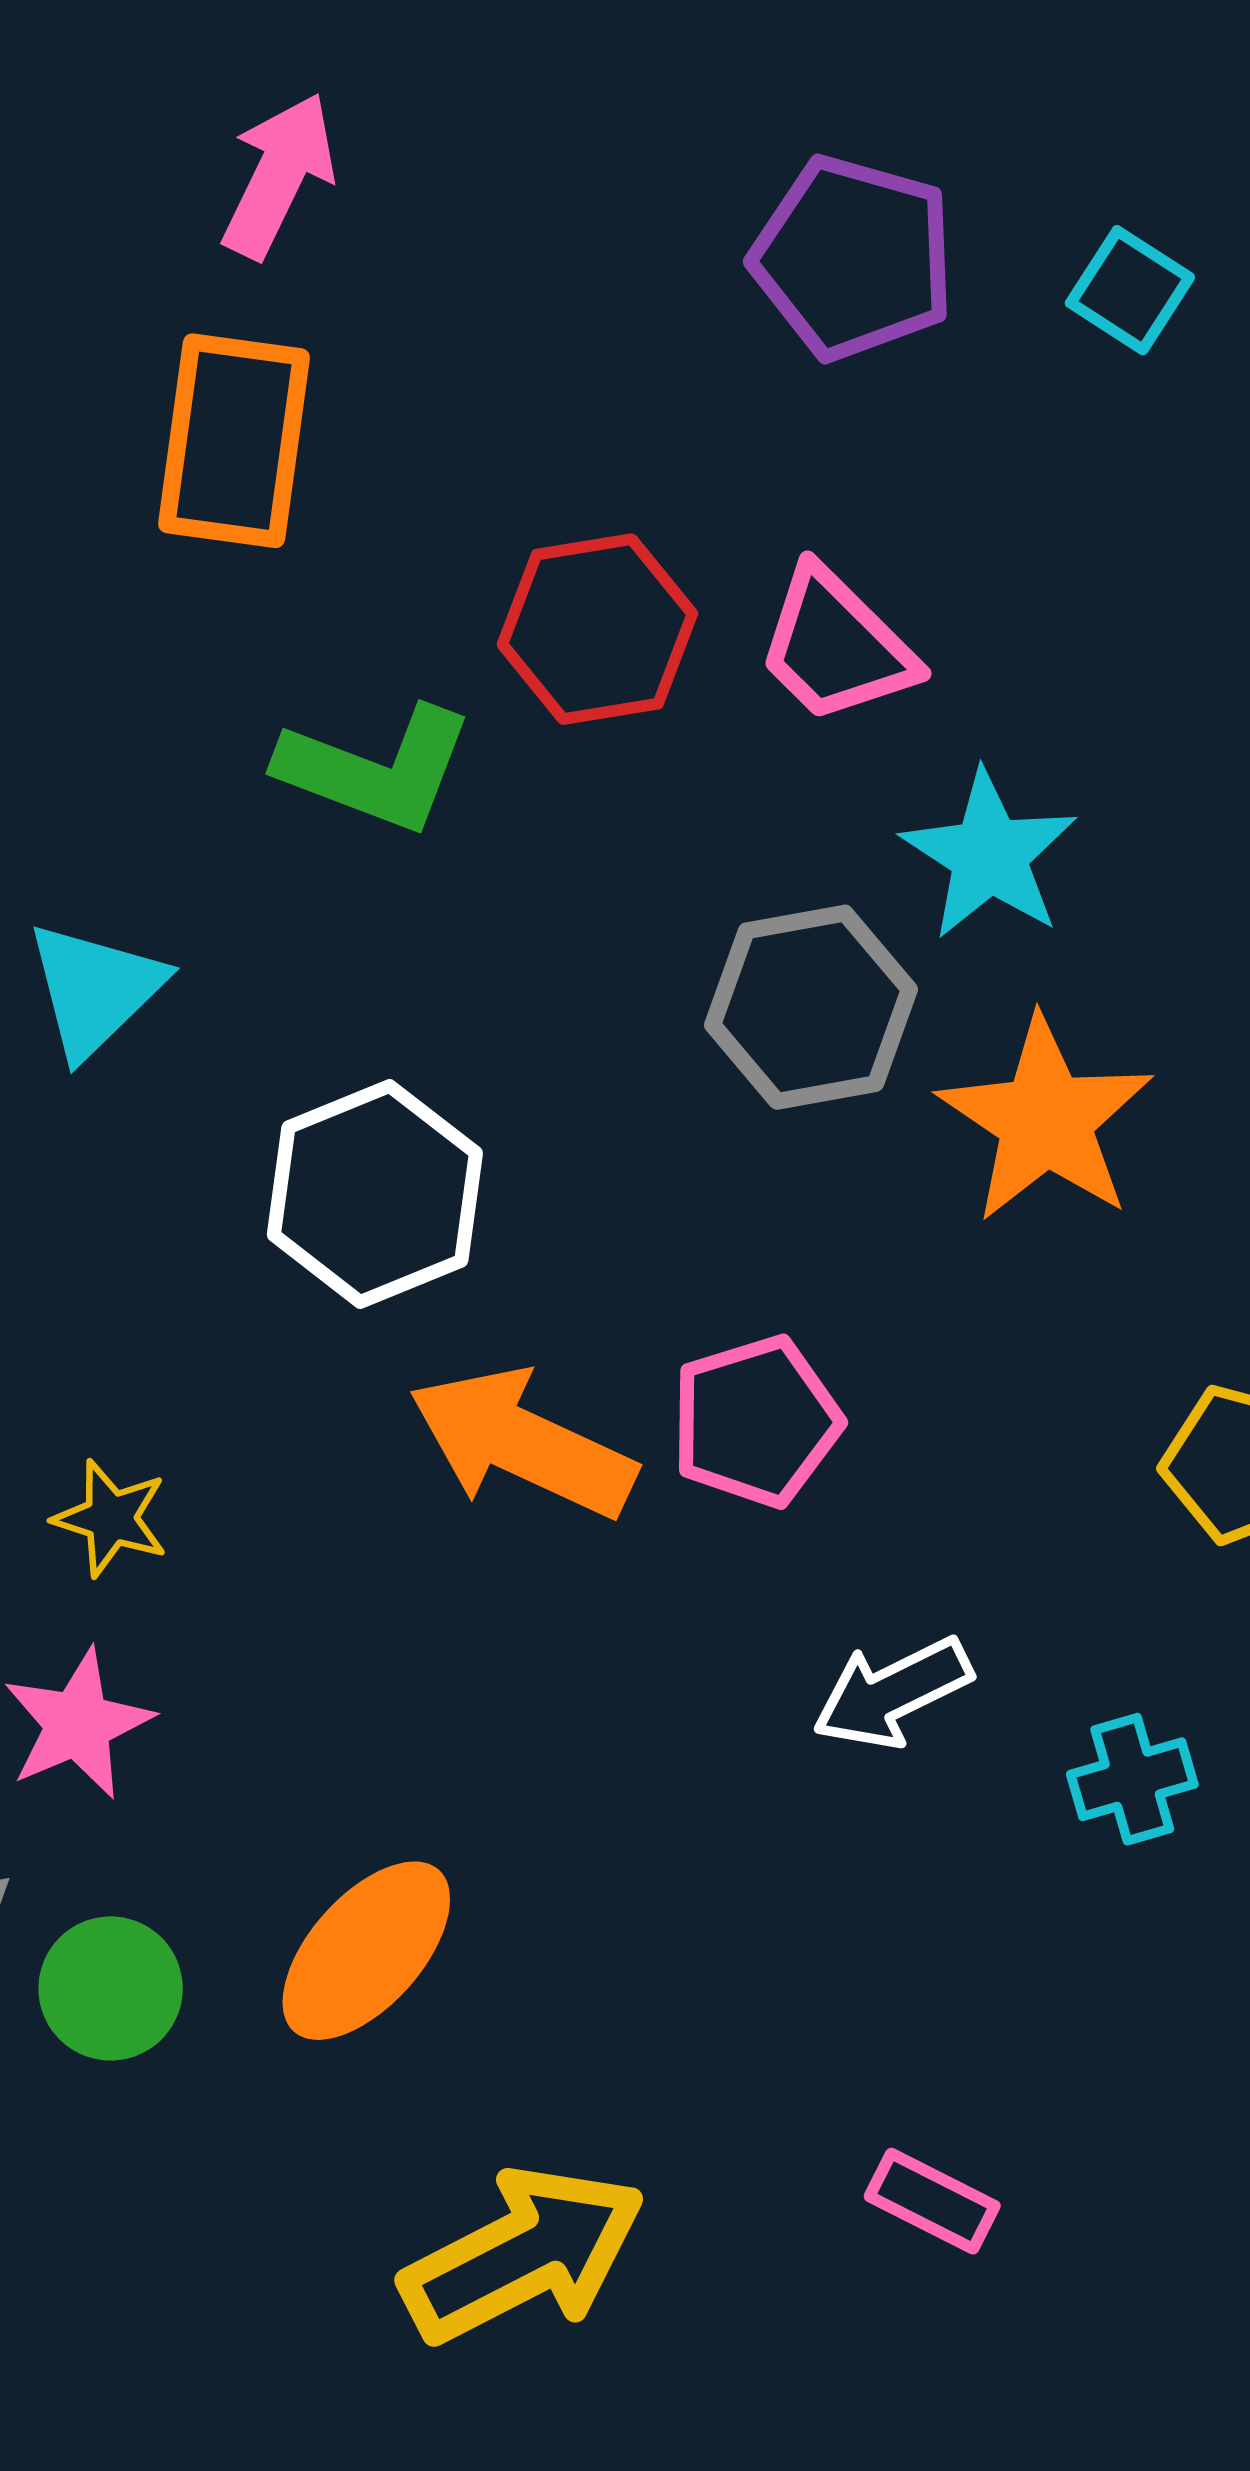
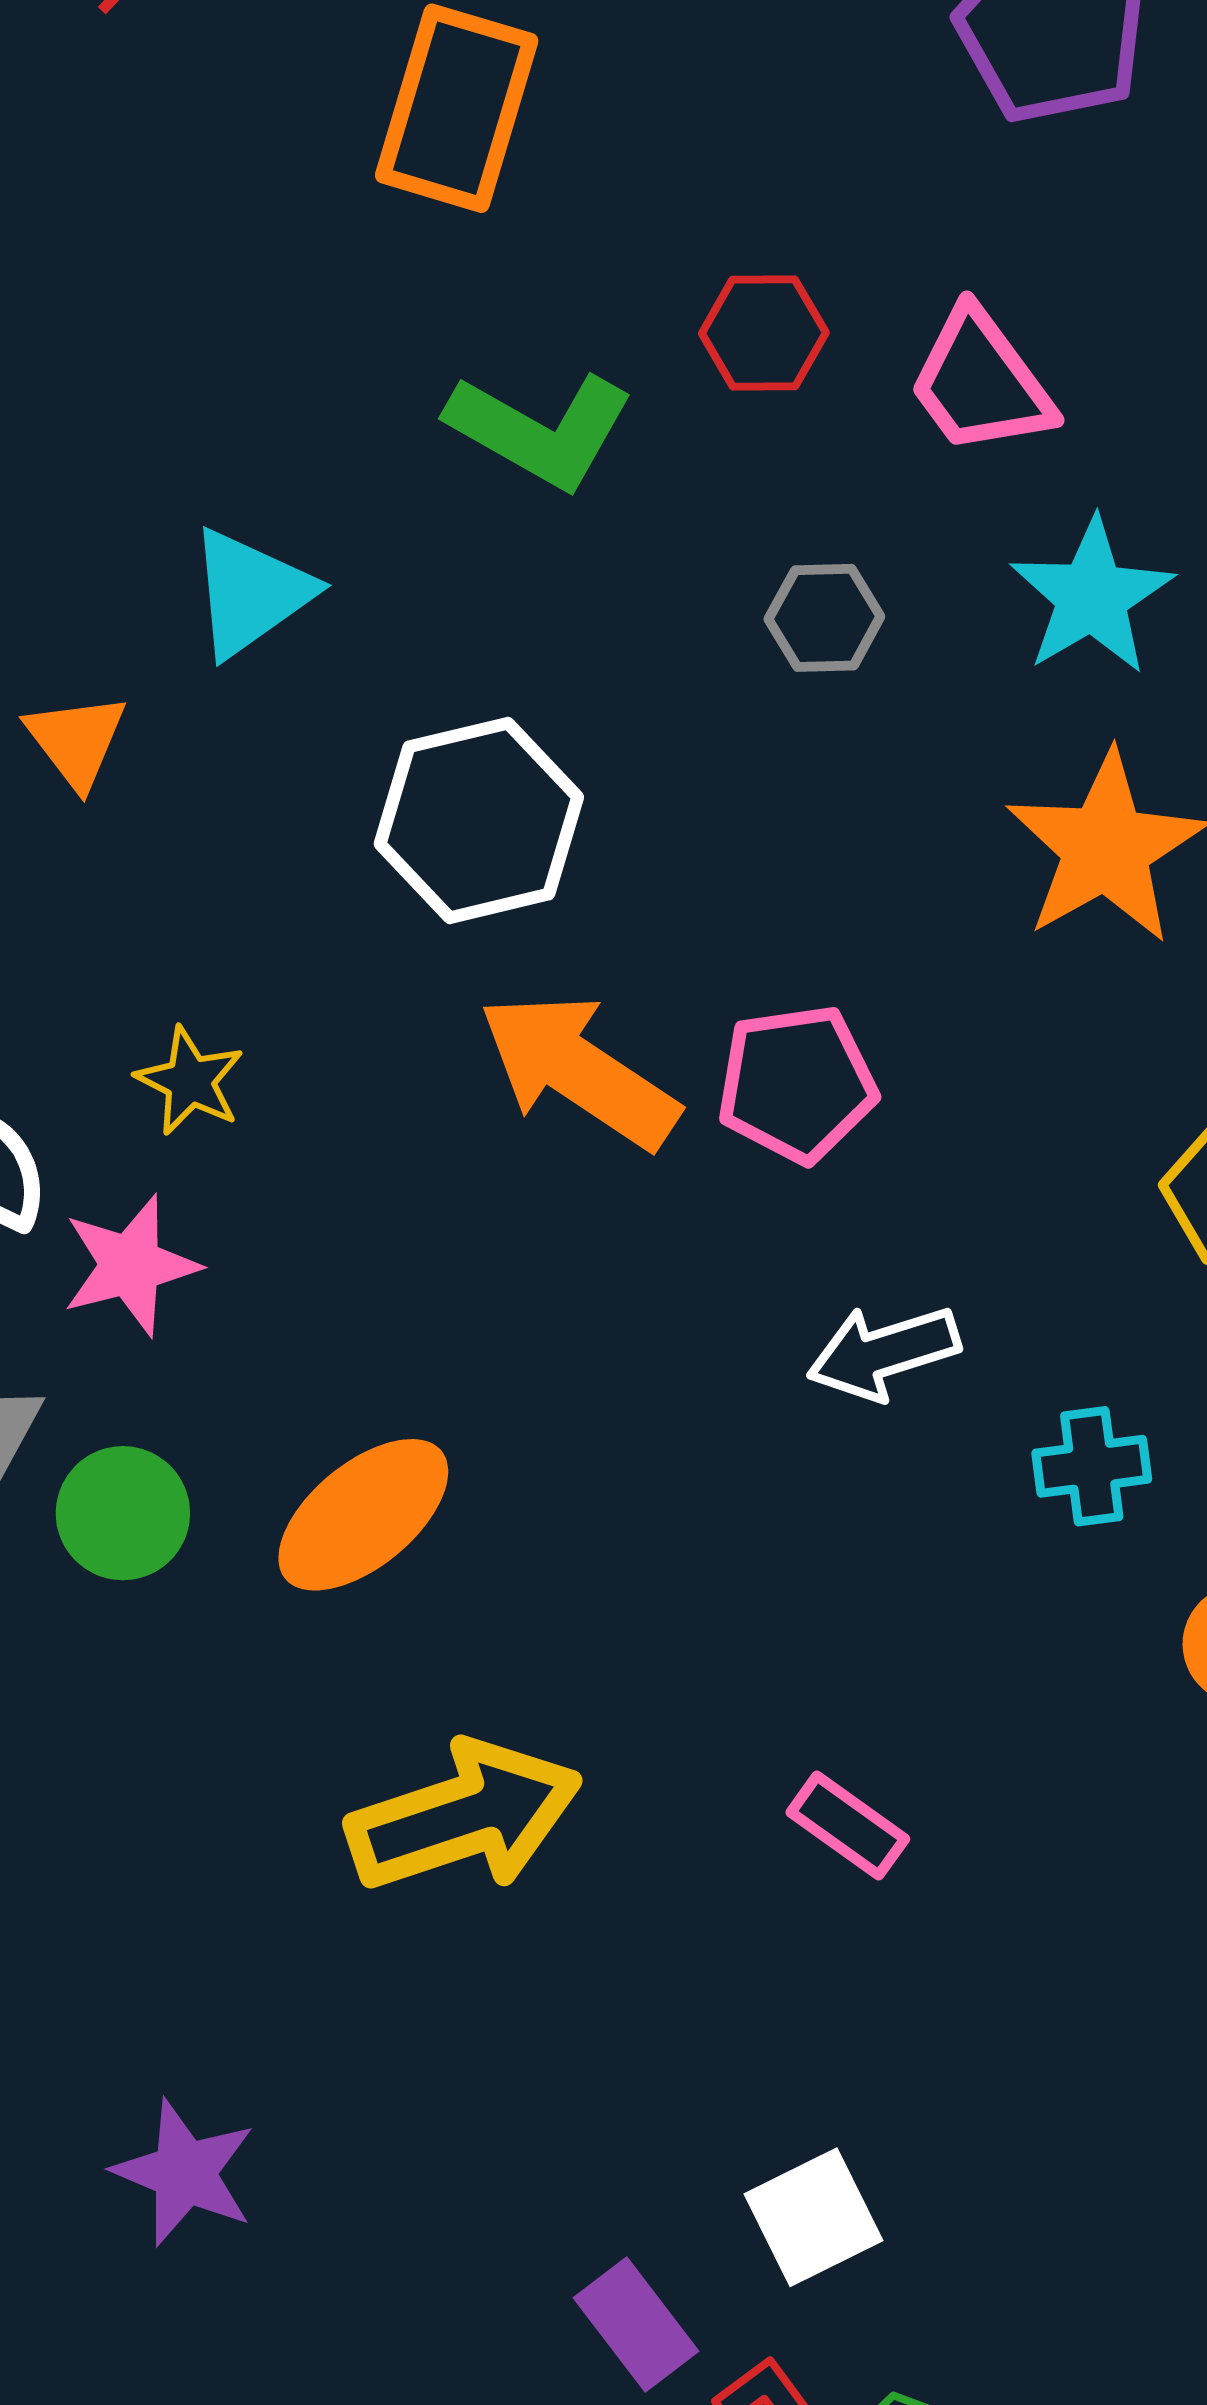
red hexagon: (597, 629) -> (764, 333), size x0.7
gray hexagon: (811, 1007) -> (824, 618), moved, size x0.6

